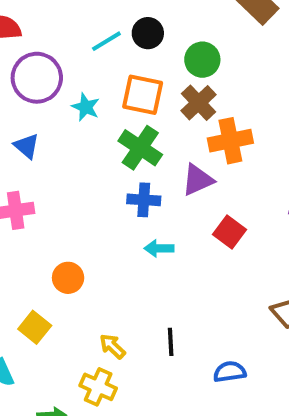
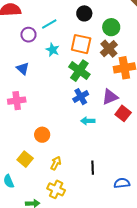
cyan line: (106, 41) -> (49, 24), moved
purple circle: (37, 78) -> (28, 35), size x0.6
purple triangle: (198, 180) -> (110, 97), moved
blue cross: (144, 200) -> (81, 97), turned -35
yellow arrow: (112, 346) -> (56, 163), moved, turned 72

